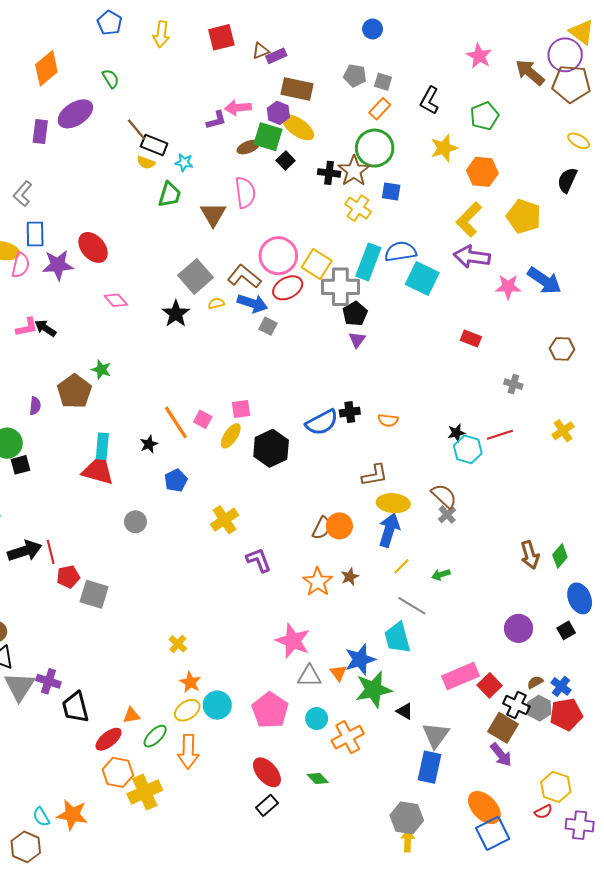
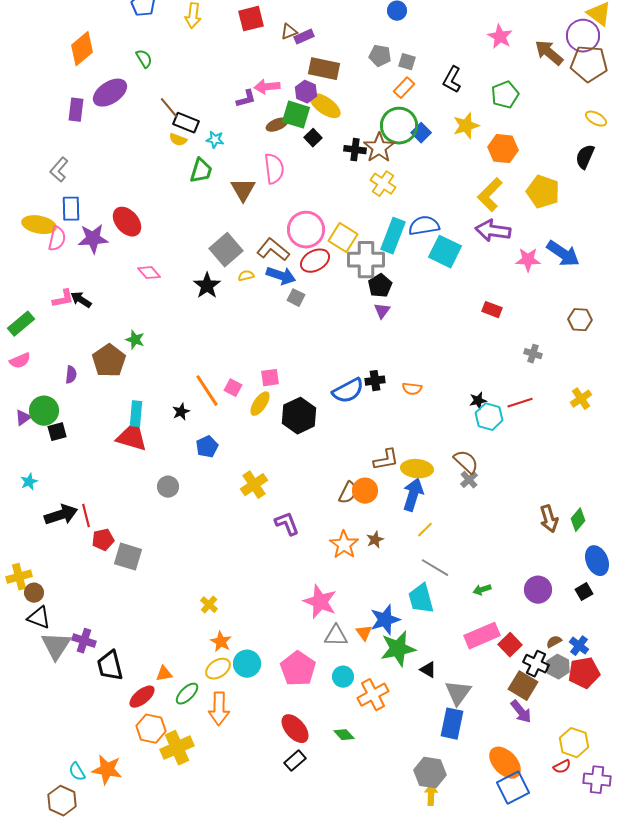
blue square: (391, 192) -> (421, 133), moved, turned 36
brown L-shape: (375, 475) -> (386, 460), moved
green arrow: (441, 575) -> (482, 590), moved

